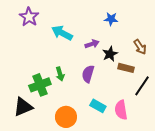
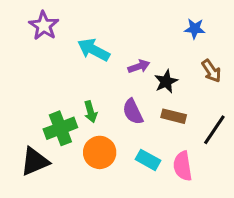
blue star: (111, 19) -> (195, 29), moved
brown rectangle: (126, 68) -> (174, 116), moved
purple semicircle: (88, 74) -> (133, 112), turned -42
orange circle: (66, 117) -> (100, 152), moved

